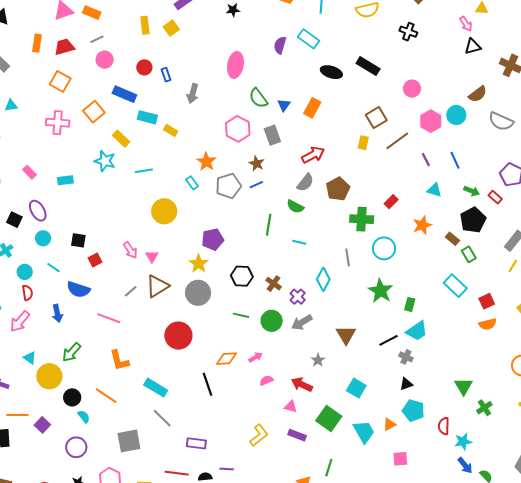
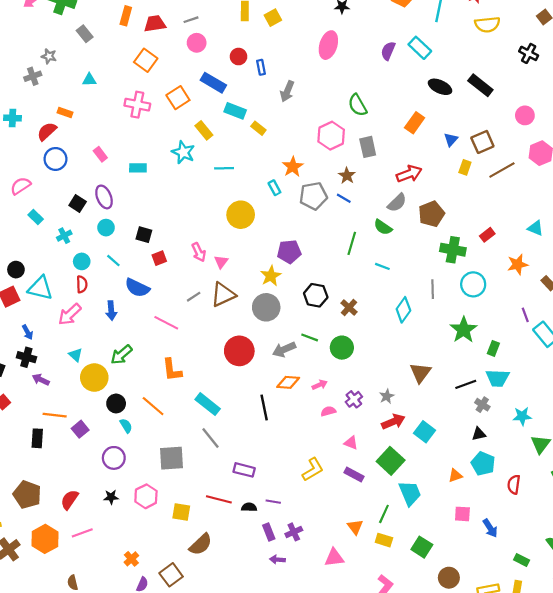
pink ellipse: (235, 65) -> (328, 45), moved
blue triangle: (284, 105) -> (451, 140), moved
purple line: (426, 160) -> (525, 315), moved
blue line: (256, 185) -> (344, 198), turned 48
purple cross: (298, 297) -> (354, 399), moved
gray arrow: (302, 322) -> (284, 349), moved
cyan trapezoid: (417, 331) -> (498, 378), turned 30
red arrow: (302, 385) -> (393, 422), moved, turned 125
cyan trapezoid: (364, 432) -> (410, 493), moved
cyan star: (463, 442) -> (522, 416), moved
blue arrow: (465, 465) -> (490, 528), moved

